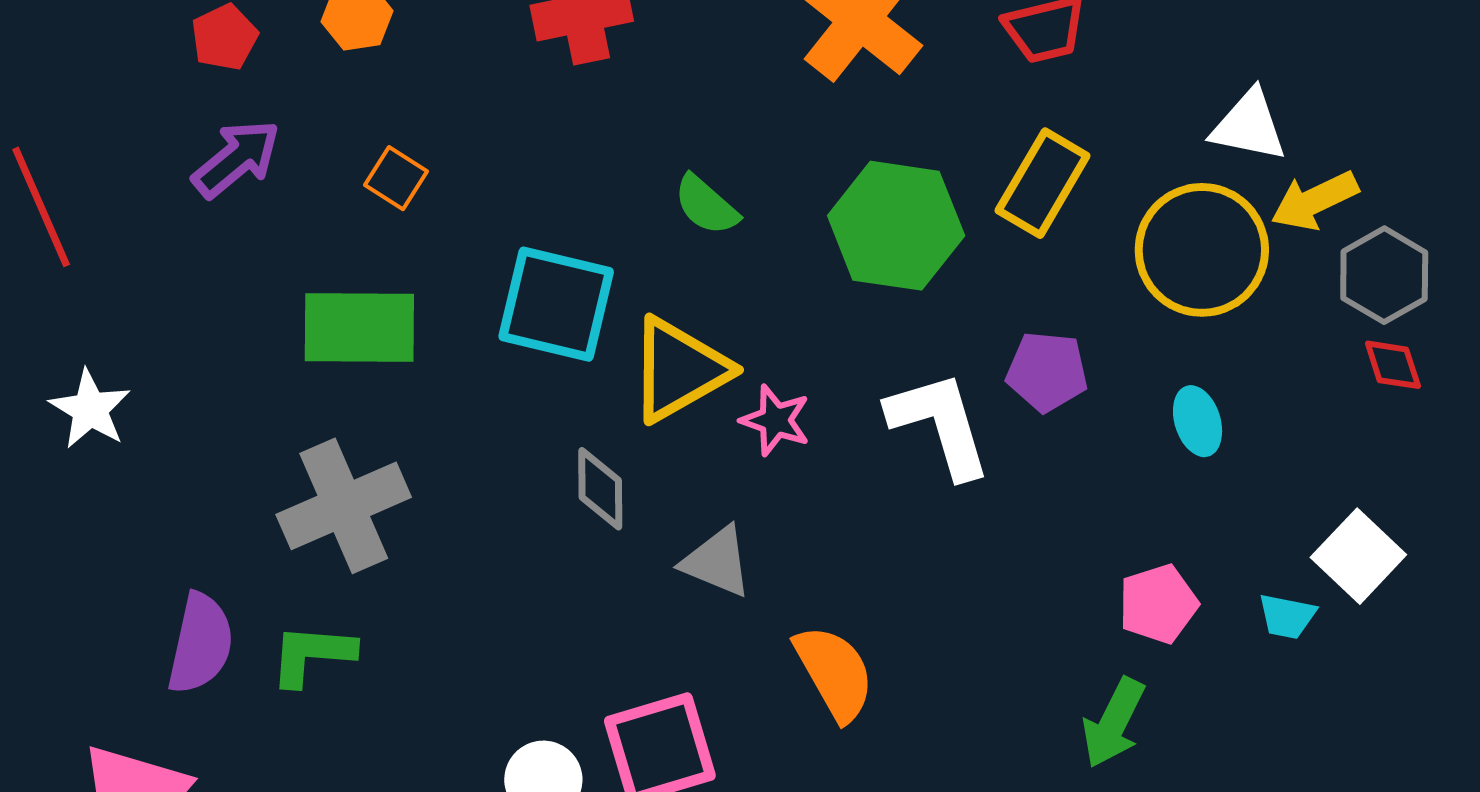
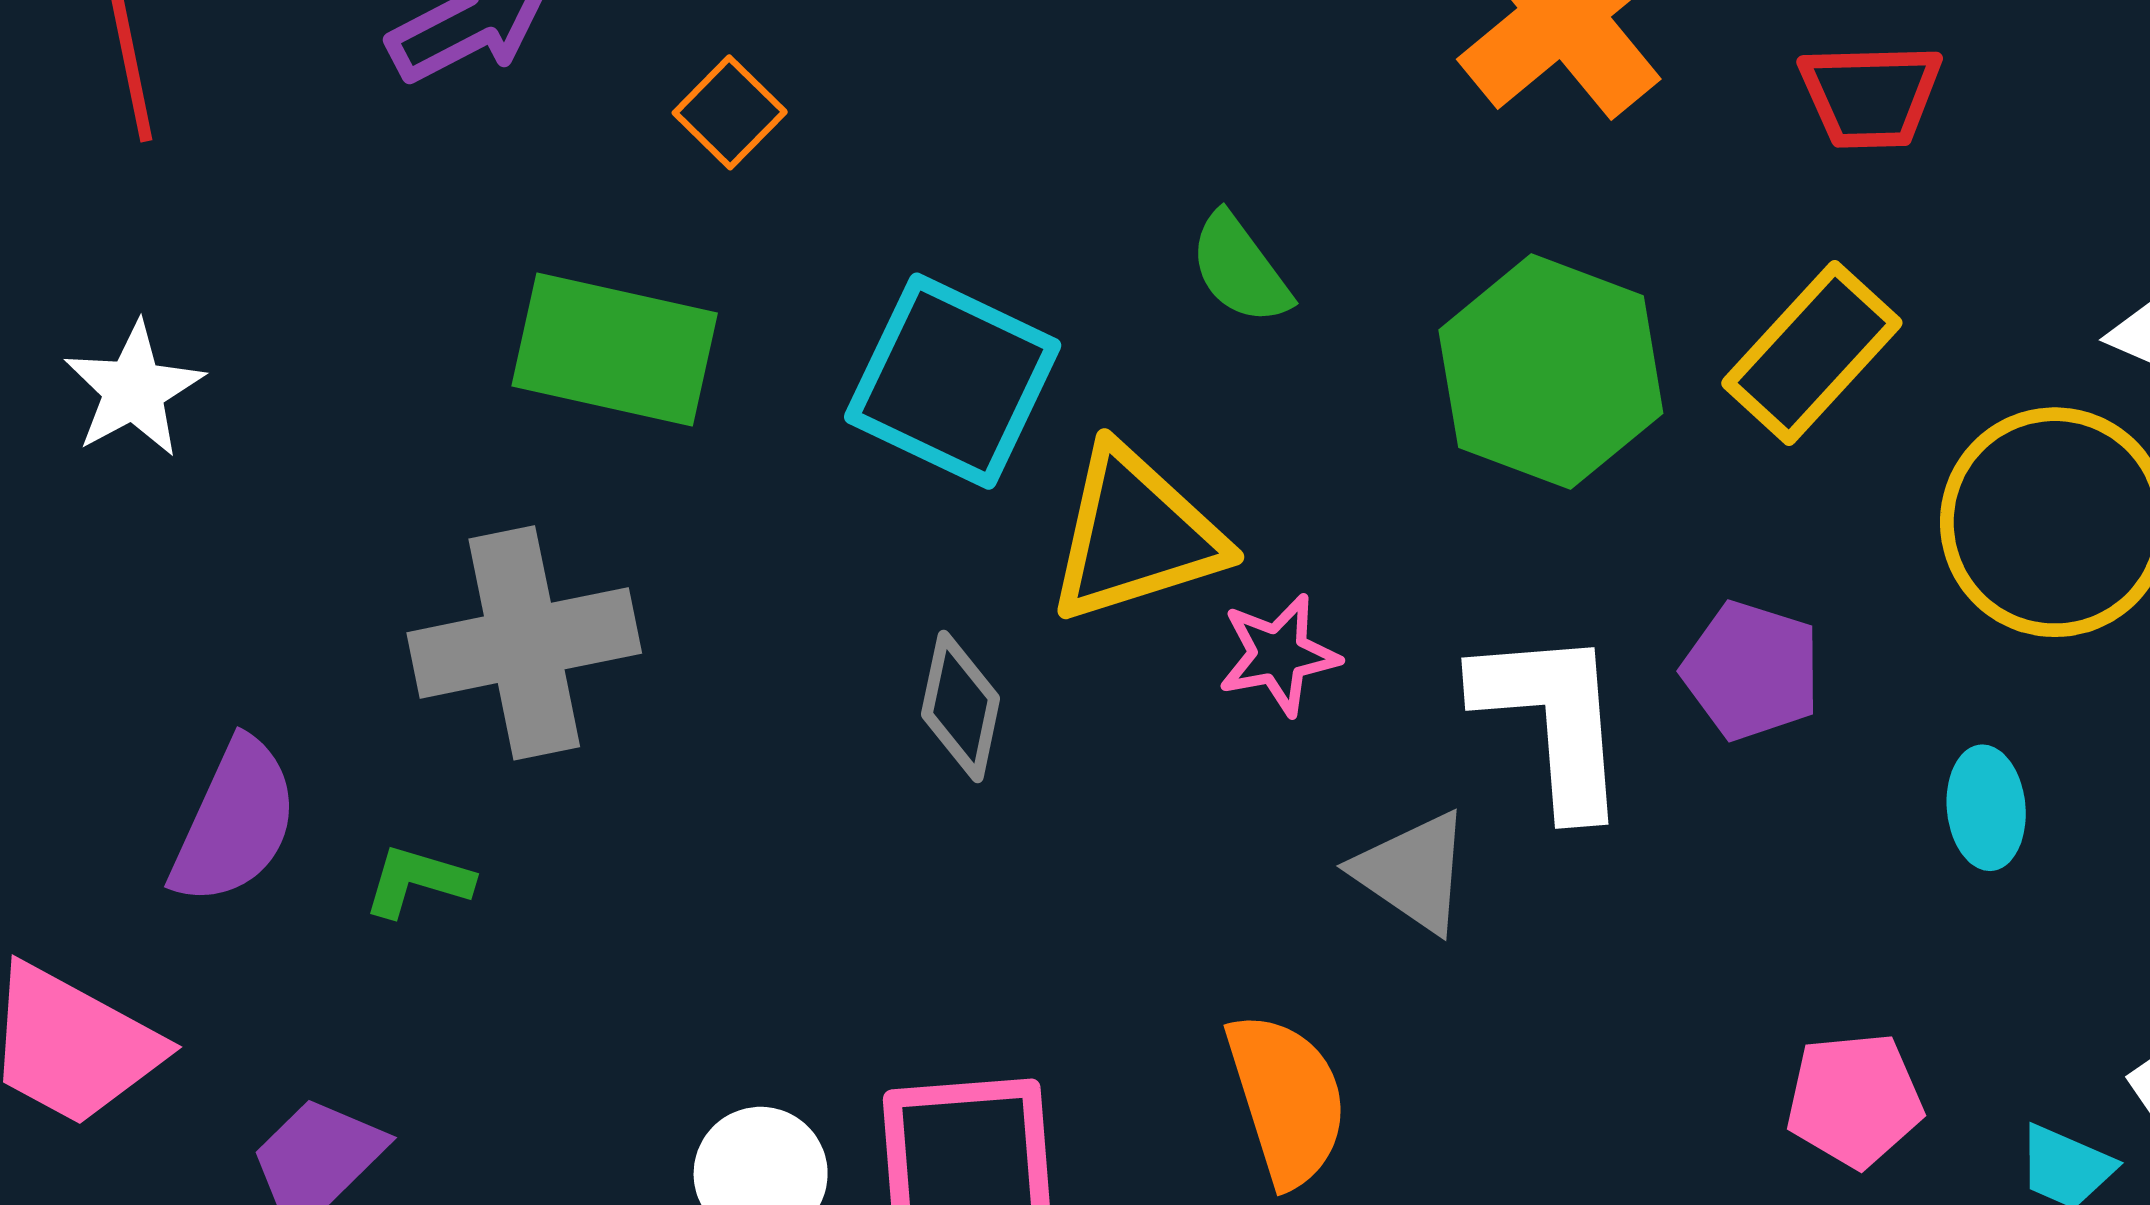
pink star: (775, 420) -> (1279, 655), turned 30
gray triangle: (717, 562) -> (1413, 872), moved
green L-shape: (312, 655) -> (418, 881), size x0.7

